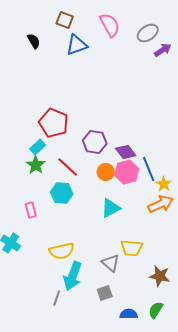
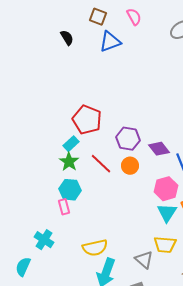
pink semicircle: (110, 25) -> (134, 17), moved, size x0.7
orange circle: (106, 172) -> (130, 166), moved
pink hexagon: (127, 172) -> (166, 189), moved
cyan hexagon: (62, 193) -> (70, 190), moved
cyan triangle: (111, 208) -> (167, 213), moved, turned -30

